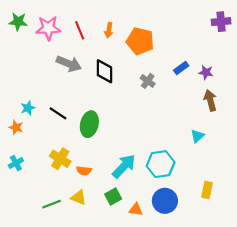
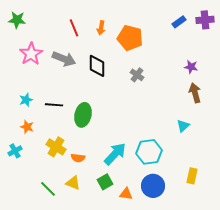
pink star: (48, 28) -> (31, 54), moved, turned -30
blue rectangle: (181, 68) -> (179, 22), moved
black line: (58, 113) -> (54, 105), turned -30
orange star: (16, 127) -> (27, 127), moved
green line: (52, 204) -> (48, 189), turned 66

